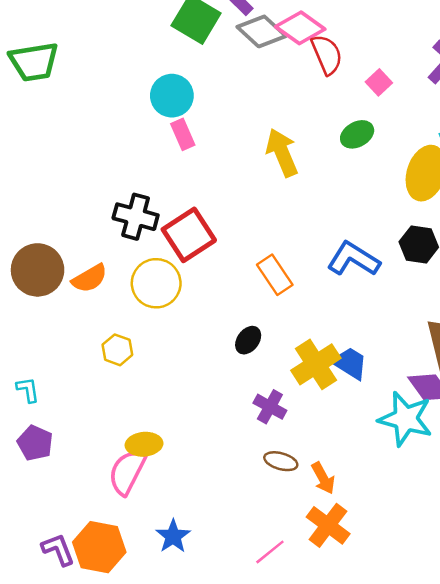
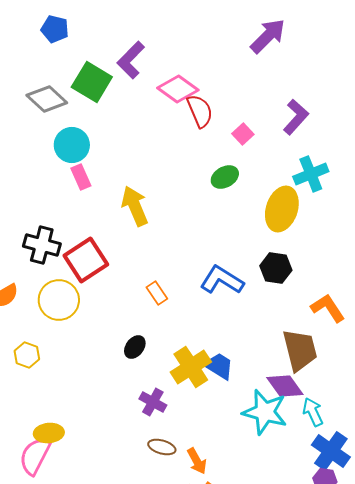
gray diamond: (261, 31) -> (47, 99), moved
yellow arrow: (282, 153) -> (135, 206), moved
orange rectangle: (275, 275) -> (157, 293), size x0.7

